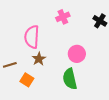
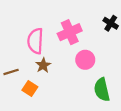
pink cross: (63, 17) -> (70, 32), moved, size x1.5
green semicircle: (70, 79) -> (102, 90), moved

